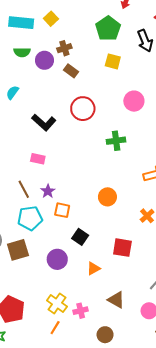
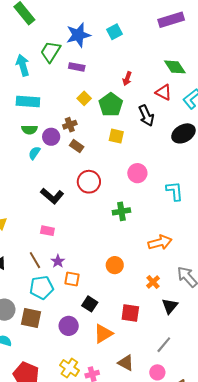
yellow square: (51, 19) -> (84, 98), moved
cyan semicircle: (12, 93) -> (34, 153), moved
brown square: (18, 250) -> (31, 318), turned 30
orange triangle: (93, 268) -> (103, 334), size x1.5

